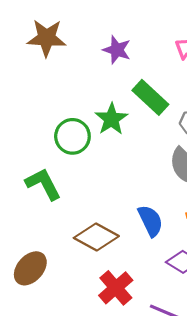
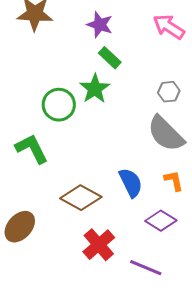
green rectangle: (150, 97) -> (110, 58), moved, size x0.7

